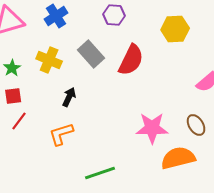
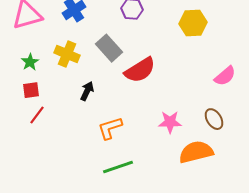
red semicircle: (131, 60) -> (140, 70), moved, turned 32
pink star: (152, 128) -> (170, 122), size x0.7
orange L-shape: (61, 134) -> (110, 128), moved

